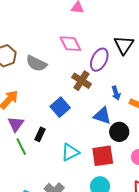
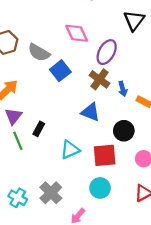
black triangle: (124, 45) -> (134, 20), moved
brown cross: (81, 81) -> (100, 79), moved
blue square: (60, 107) -> (60, 71), moved
blue triangle: (102, 116) -> (91, 112), moved

